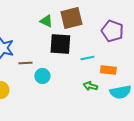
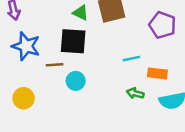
black square: (60, 44) -> (73, 41), moved

